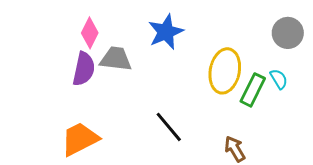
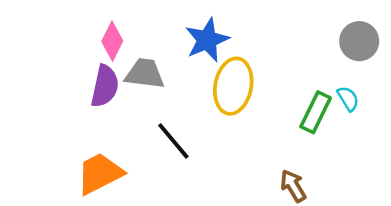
yellow ellipse: (225, 71) -> (233, 86), moved
black line: (169, 127) -> (173, 141), moved

